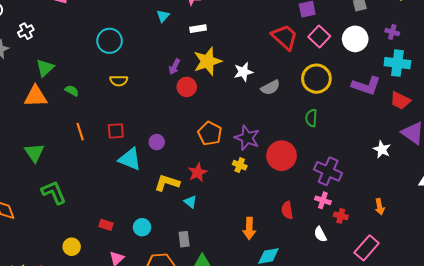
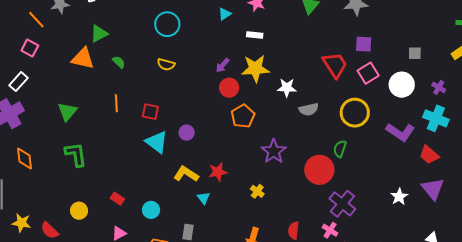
orange pentagon: (210, 133) -> (243, 116), moved
red circle: (282, 156) -> (319, 170), moved
yellow cross: (240, 165) -> (257, 191), moved

